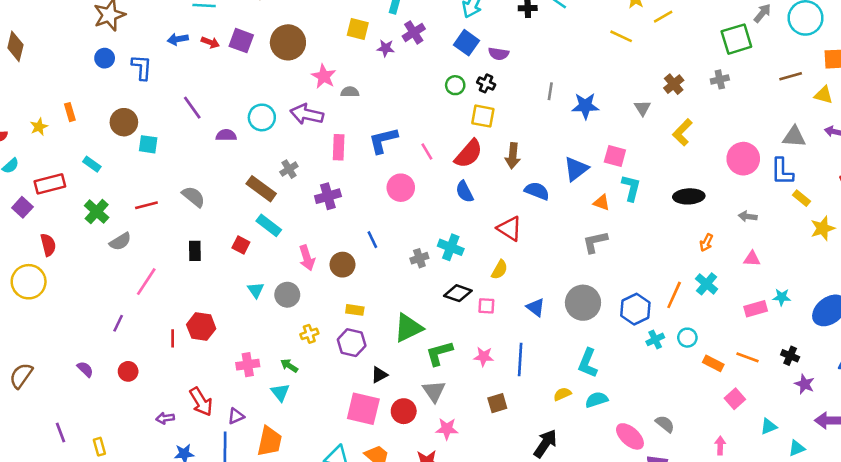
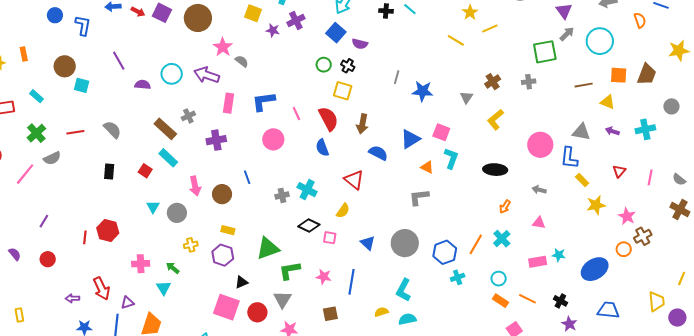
gray semicircle: (350, 92) -> (242, 61), turned 32
red semicircle: (469, 154) -> (328, 119), turned -75
pink line: (146, 282) -> (25, 174), moved
cyan circle: (687, 338) -> (499, 279), moved

